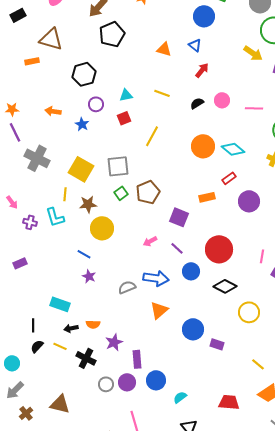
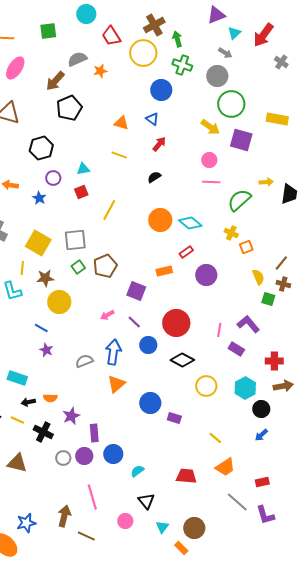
yellow line: (162, 93) -> (119, 155), moved
pink circle: (222, 100) -> (209, 160), moved
blue arrow: (156, 278) -> (113, 352), turned -90
brown triangle: (60, 404) -> (17, 463), moved

